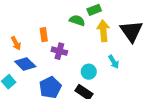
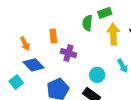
green semicircle: (77, 20) -> (87, 23), turned -105

